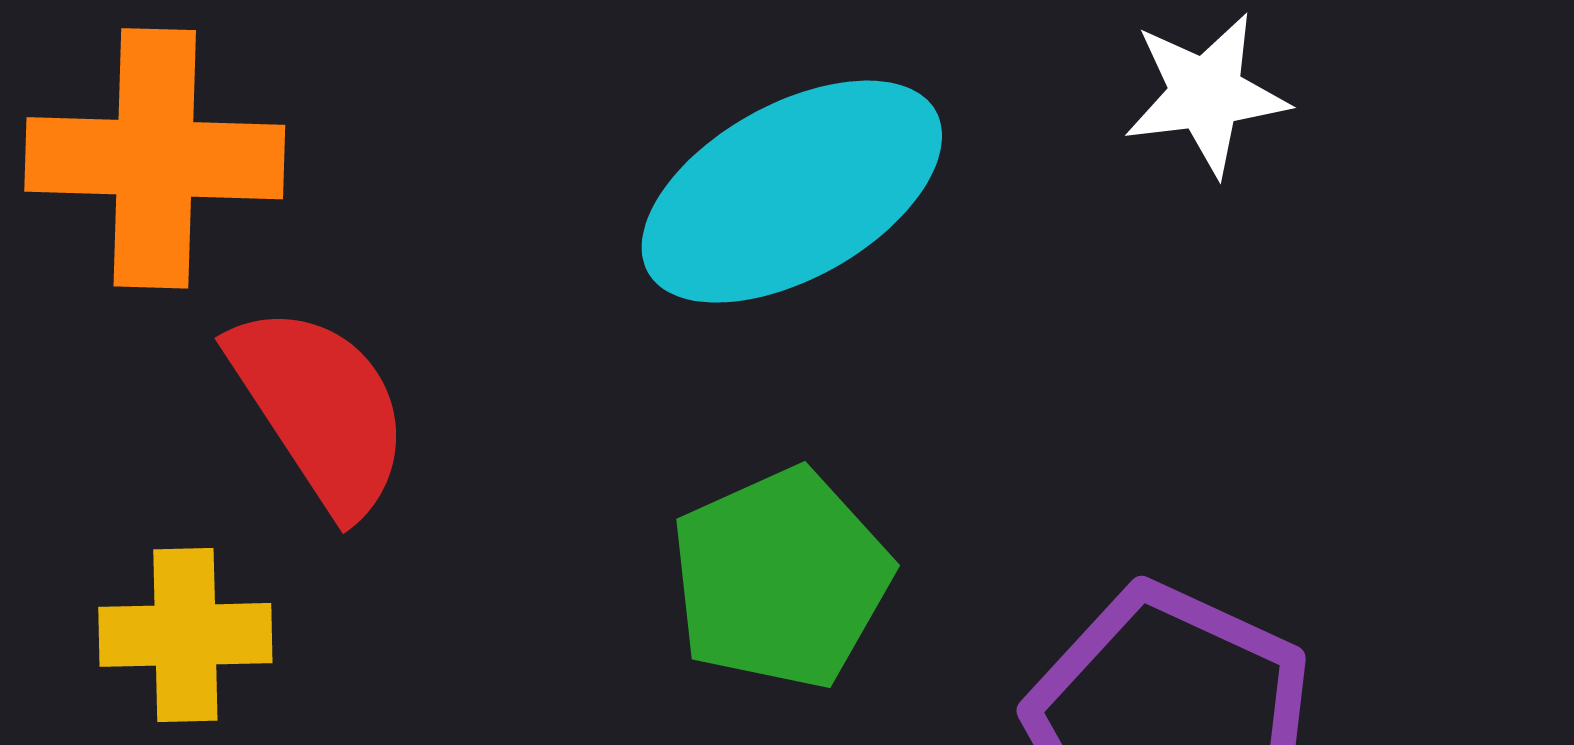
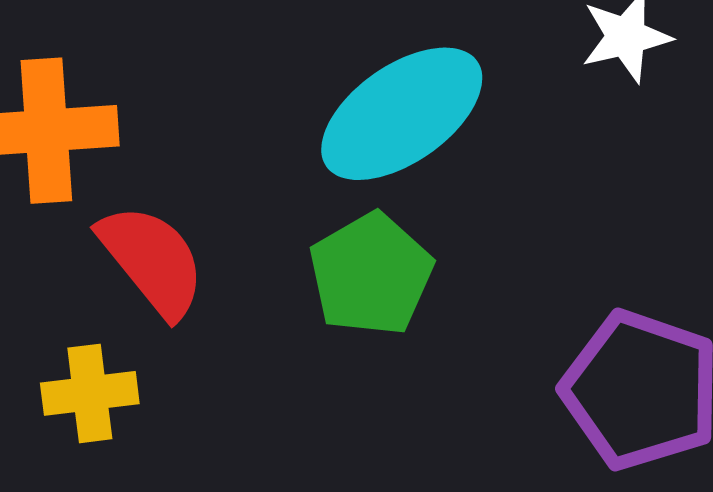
green pentagon: (781, 579) -> (371, 274), moved

